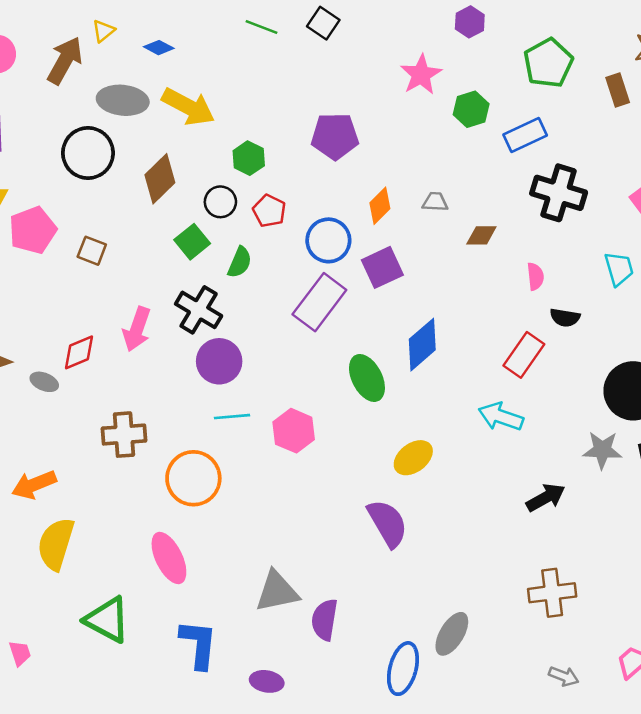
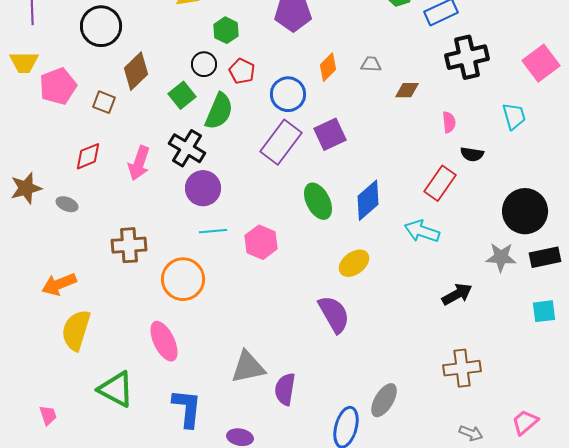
brown diamond: (160, 179) -> (136, 71), moved
black cross: (559, 193) -> (467, 57), turned -30
green semicircle: (240, 262) -> (219, 111), size x1.5
purple square: (382, 267) -> (330, 134), moved
blue diamond: (422, 345) -> (368, 200), moved
red diamond: (79, 352) -> (88, 156), moved

